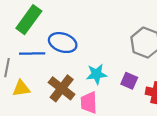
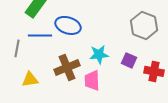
yellow triangle: (21, 88) -> (30, 79), moved
brown cross: (62, 88) -> (67, 67), turned 30

